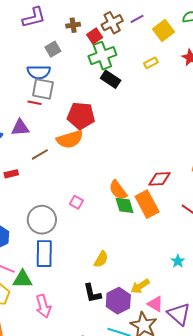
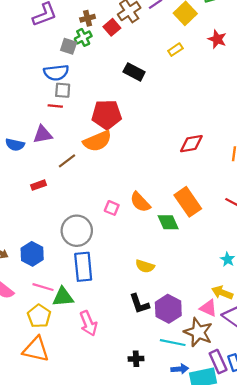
gray square: (53, 49) -> (69, 46), turned -35
green cross: (102, 56) -> (83, 37), moved, size x0.6
gray square: (43, 89) -> (63, 90), size x0.7
red diamond: (159, 179) -> (191, 144), moved
orange semicircle: (118, 190) -> (140, 202), moved
green diamond: (124, 205) -> (168, 222), moved
yellow semicircle: (101, 259) -> (145, 266), turned 84
yellow arrow: (140, 286) -> (222, 293), moved, turned 60

